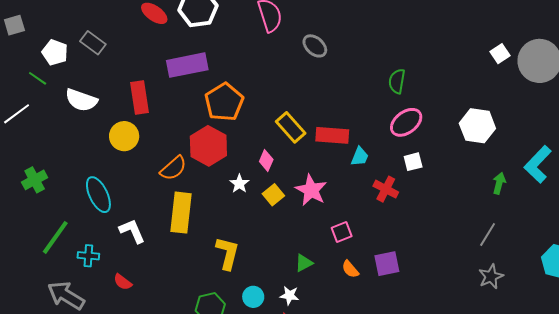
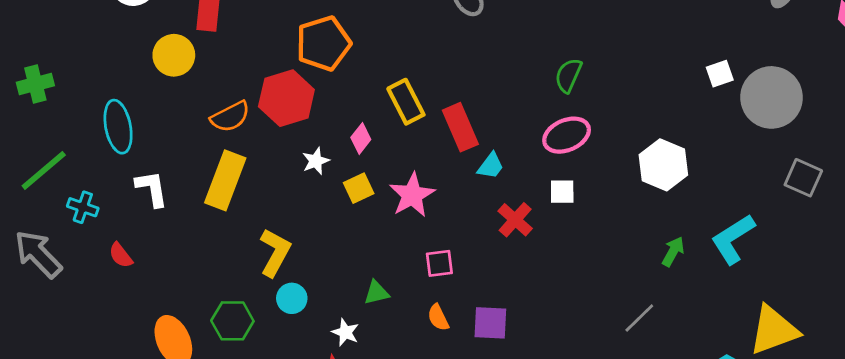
red rectangle: (332, 135) -> (460, 127), turned 48
cyan circle: (253, 297) -> (292, 298), moved

